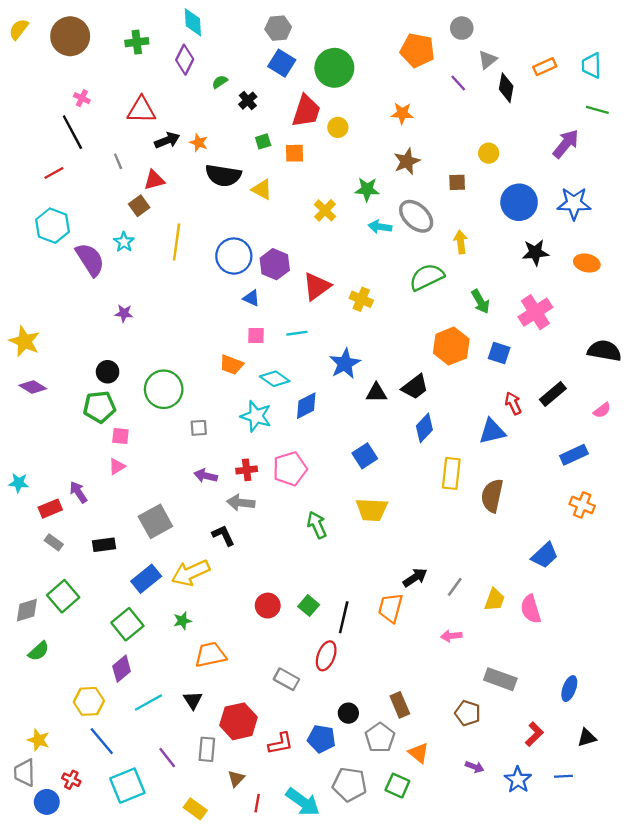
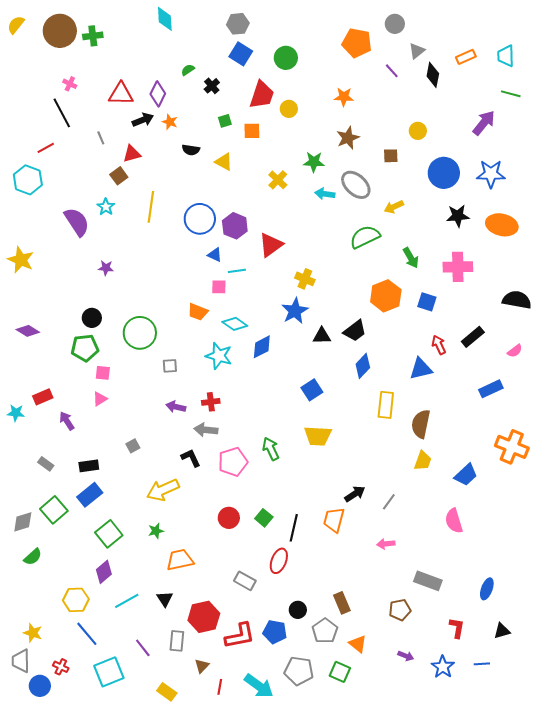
green cross: (137, 42) -> (93, 36), moved
purple diamond: (185, 60) -> (158, 94), moved
green circle: (334, 68) -> (286, 58), size x0.7
black semicircle: (223, 175) -> (191, 150), size x0.6
cyan hexagon: (53, 226) -> (28, 180), moved
yellow arrow: (461, 242) -> (394, 207), turned -108
orange ellipse: (587, 263) -> (502, 225), size x1.4
yellow cross: (361, 299) -> (305, 279), moved
pink cross: (535, 312) -> (458, 267), turned 32
cyan line: (297, 333) -> (237, 271), moved
yellow star: (25, 341) -> (21, 260), moved
pink pentagon: (290, 469) -> (233, 462), moved
orange cross: (582, 505) -> (512, 447), moved, size x1.5
red rectangle: (50, 509) -> (43, 397), moved
gray square: (155, 521) -> (133, 446), size x0.5
blue rectangle: (146, 579) -> (90, 495), moved
yellow trapezoid: (494, 600) -> (423, 461), moved
brown pentagon: (468, 713) -> (400, 610), turned -30
red L-shape: (534, 734) -> (457, 628), turned -35
red L-shape: (281, 743) -> (240, 636), size x1.4

